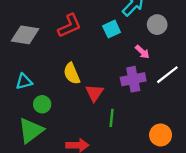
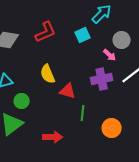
gray circle: (157, 25) -> (122, 40), moved
red triangle: (95, 93) -> (68, 91), turned -48
orange circle: (161, 135) -> (112, 128), moved

